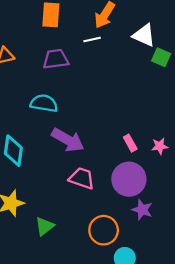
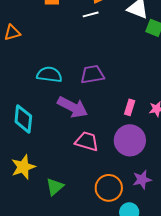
purple trapezoid: (56, 59) -> (92, 74), moved
pink rectangle: (130, 143) -> (130, 107), turned 49
purple star: (142, 210) -> (142, 180), moved, turned -30

